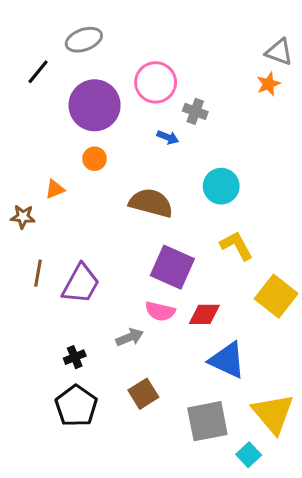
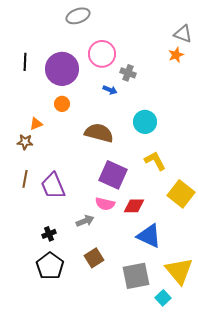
gray ellipse: (84, 40) -> (78, 16), moved
black line: (38, 72) -> (25, 62), moved, turned -36
brown star: (23, 217) -> (25, 142), moved
purple trapezoid: (81, 284) -> (53, 186), turned 128

